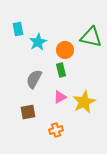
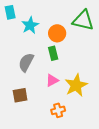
orange cross: (56, 130) -> (58, 110), moved

